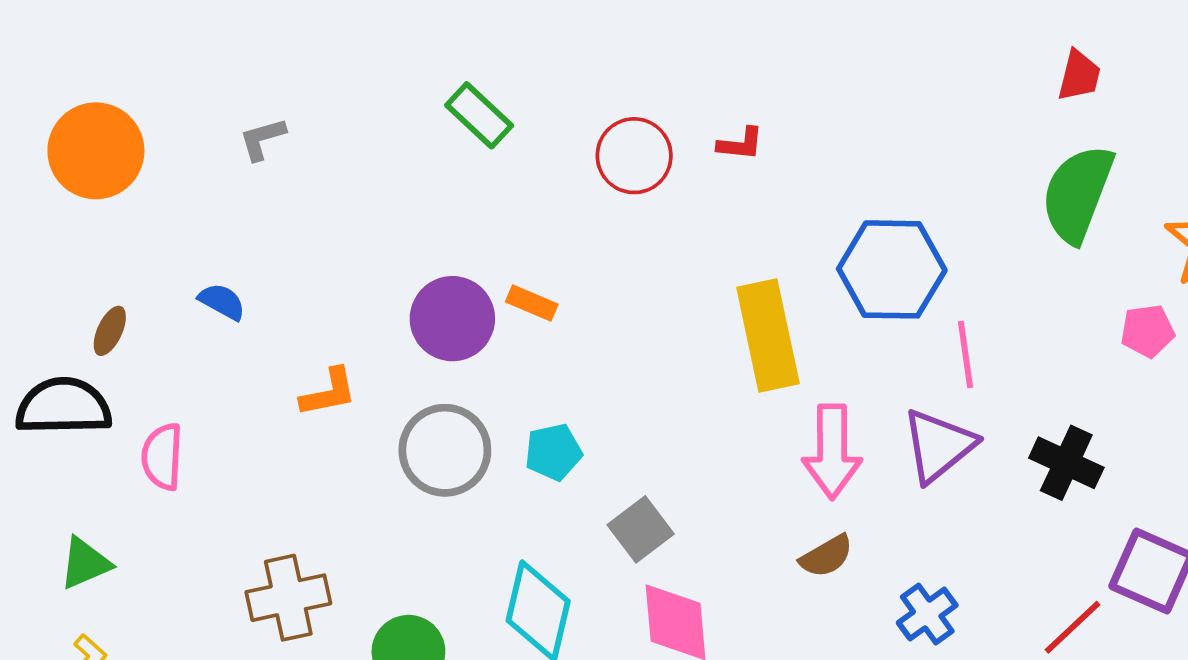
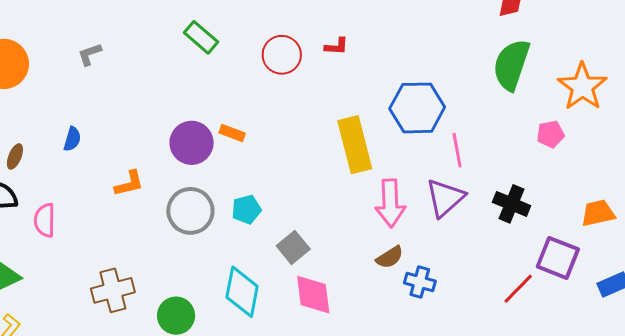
blue semicircle: (222, 302) -> (72, 139), turned 80
blue cross: (927, 614) -> (420, 282), moved, turned -36

